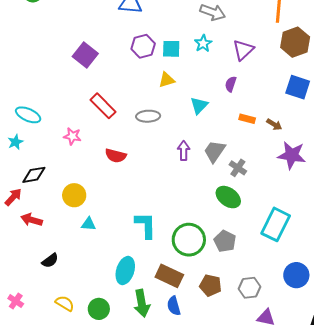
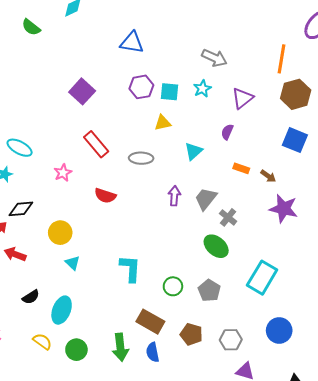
pink star: (72, 136) -> (63, 173), turned 30
cyan triangle: (89, 224) -> (73, 263), turned 35
green circle: (189, 240) -> (173, 286), size x0.6
cyan ellipse: (125, 271) -> (62, 310), moved

